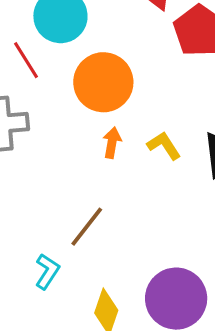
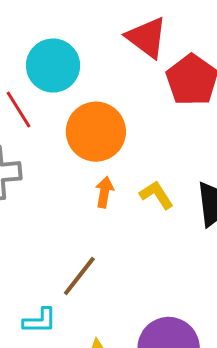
cyan L-shape: (47, 271) -> (40, 321), turned 57

